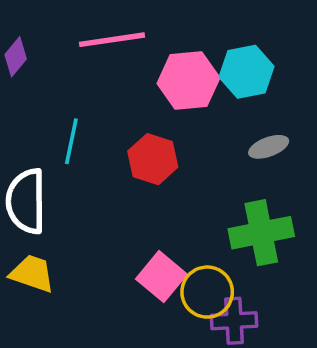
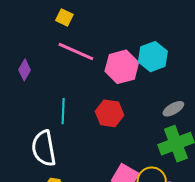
pink line: (112, 40) -> (76, 51), turned 42
gray ellipse: (269, 147) -> (173, 109), moved

